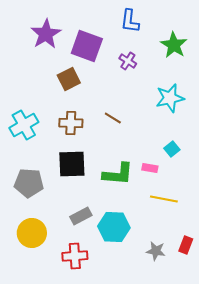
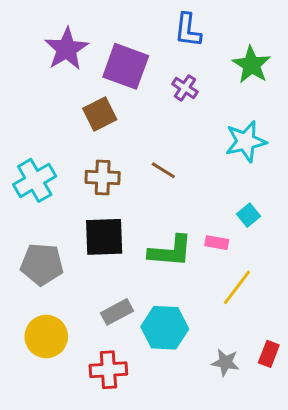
yellow line: (164, 199) -> (237, 287), turned -64

